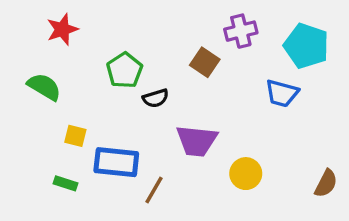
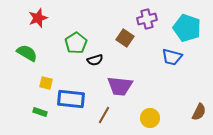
yellow circle: (246, 174) -> (150, 118), moved
brown line: (154, 190) -> (104, 115), moved

